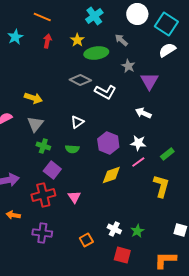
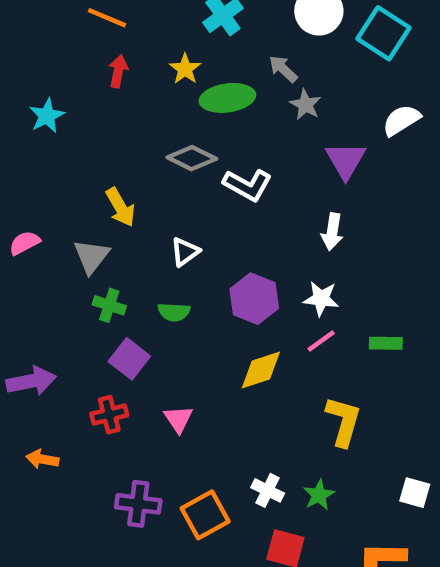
cyan star: (15, 37) -> (47, 116), moved
white semicircle: (167, 50) -> (401, 120), moved
gray star: (128, 66) -> (305, 105), moved
yellow arrow: (33, 98) -> (120, 207), moved, turned 42
white arrow: (143, 113) -> (332, 232), turned -105
green rectangle: (167, 154) -> (386, 343), moved, turned 40
yellow L-shape: (161, 186) -> (343, 421), moved
red cross: (43, 195) -> (109, 415), size x0.7
purple cross: (42, 233) -> (138, 504), moved
orange square: (86, 240) -> (205, 515), size x1.5

